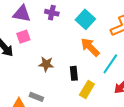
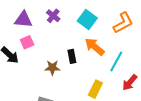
purple cross: (52, 13) -> (53, 16), turned 32
black rectangle: (74, 73) -> (72, 56), moved

